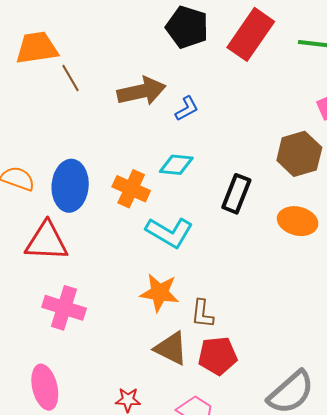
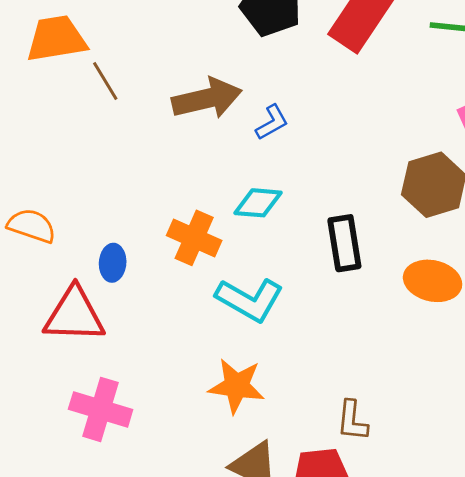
blue ellipse: (70, 186) -> (113, 263), moved, size x0.5
black rectangle: (236, 194) -> (344, 243), turned -30
brown L-shape: (202, 314) -> (352, 421), moved

